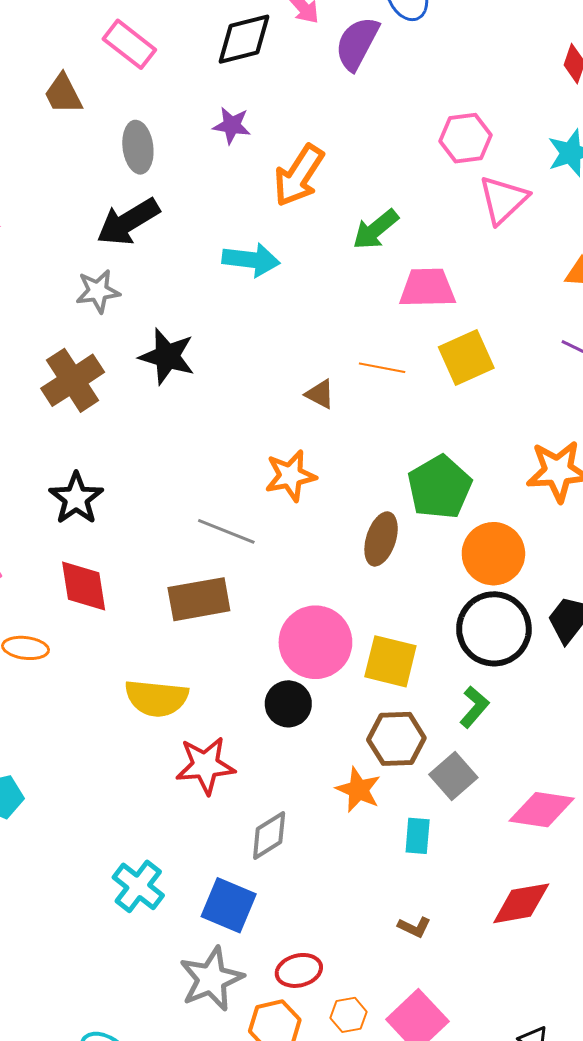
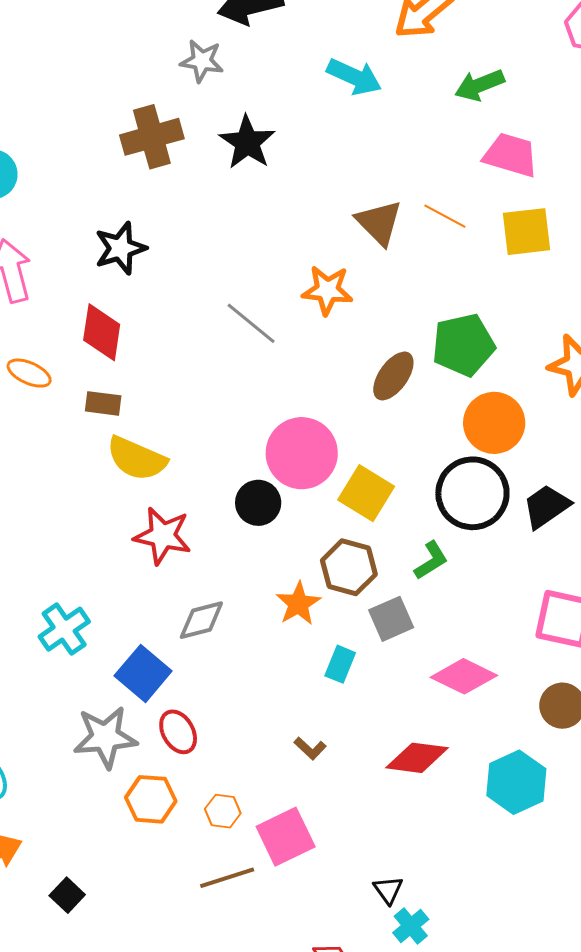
brown triangle: (320, 394) -> (379, 223), size x1.6
brown rectangle: (199, 599) -> (103, 403), moved, size x0.6
red ellipse: (299, 970) -> (178, 732), moved, turned 57

